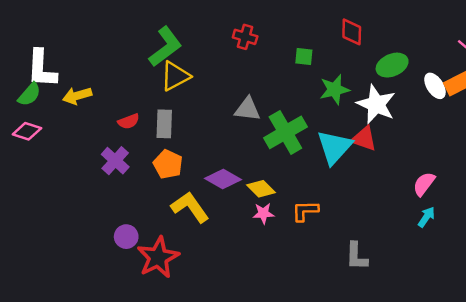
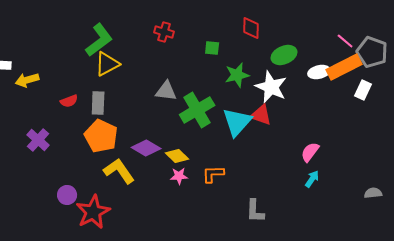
white ellipse: (435, 86) -> (319, 72), turned -70
purple cross: (115, 161) -> (38, 140), moved
orange pentagon: (168, 164) -> (101, 136), size x1.4

